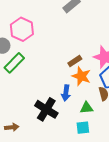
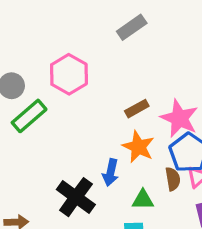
pink hexagon: (22, 29) -> (69, 74), moved
brown rectangle: (75, 61) -> (137, 109), moved

